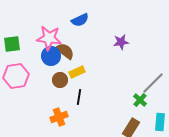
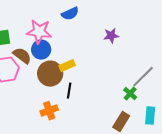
brown semicircle: (65, 51) -> (22, 56), moved
brown circle: (60, 80) -> (50, 74), size x1.6

